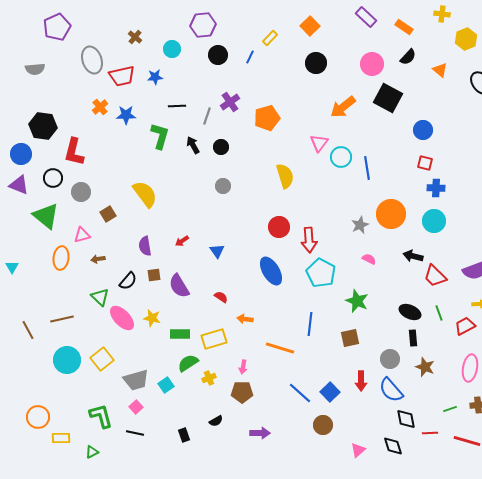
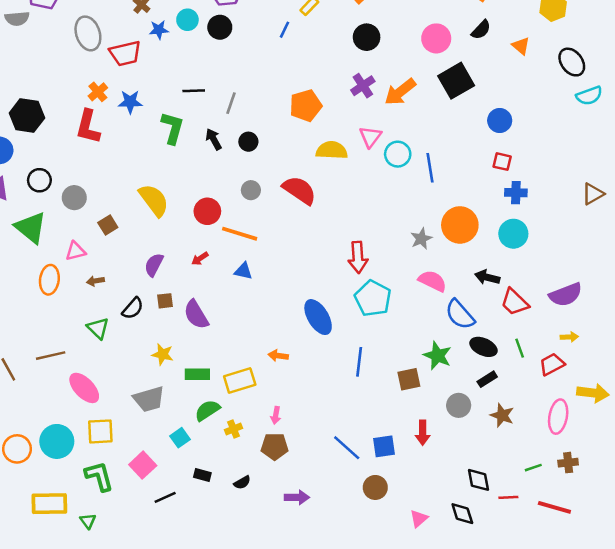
black circle: (218, 55) -> (220, 27), moved
gray semicircle: (35, 69) -> (17, 19), moved
blue star: (155, 77) -> (159, 30), moved
black square: (388, 98) -> (456, 81), turned 32
purple cross: (230, 102) -> (363, 86), moved
red L-shape: (74, 152) -> (88, 127), moved
yellow semicircle: (285, 176) -> (332, 150), moved, turned -70
red circle: (279, 227) -> (207, 211), moved
purple semicircle: (145, 246) -> (154, 265), turned 36
blue triangle: (217, 251) -> (243, 271), turned -42
pink semicircle: (369, 259) -> (432, 281), size x1.6
blue ellipse: (271, 271) -> (318, 317), moved
red semicircle: (221, 297) -> (299, 190), moved, size x2.0
green star: (357, 301) -> (437, 356), moved
pink ellipse: (122, 318) -> (84, 388), moved
black rectangle: (413, 338) -> (487, 379), turned 63
orange line: (280, 348) -> (240, 234), moved
yellow square: (102, 359) -> (100, 431), moved, turned 35
cyan circle: (67, 360) -> (57, 441), moved
gray trapezoid: (136, 380) -> (149, 399), moved
blue semicircle: (391, 390) -> (460, 315), moved
blue square: (330, 392) -> (384, 446), turned 36
pink square: (136, 407) -> (143, 465), size x1.5
orange circle: (38, 417) -> (17, 449), moved
black line: (135, 433) -> (165, 497), moved, turned -36
black rectangle: (184, 435) -> (202, 475), moved, turned -56
yellow rectangle: (61, 438) -> (49, 504), size x1.6
green triangle: (92, 452) -> (88, 521), turned -40

